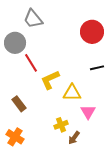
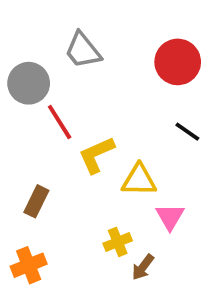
gray trapezoid: (33, 19) -> (83, 50), moved
black line: (97, 68) -> (187, 132), turned 48
brown rectangle: (19, 104) -> (36, 201), turned 63
orange cross: (15, 137) -> (29, 265), turned 36

